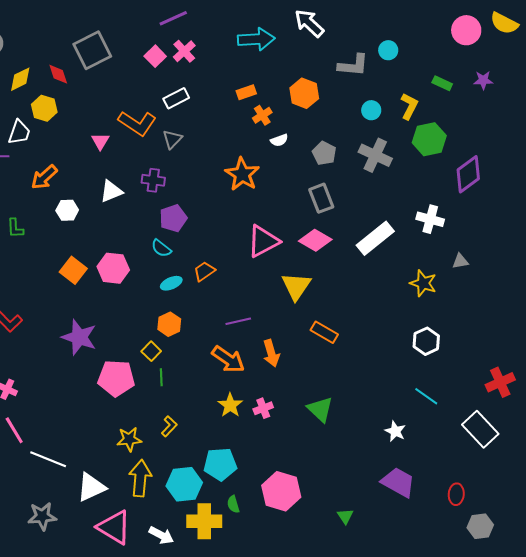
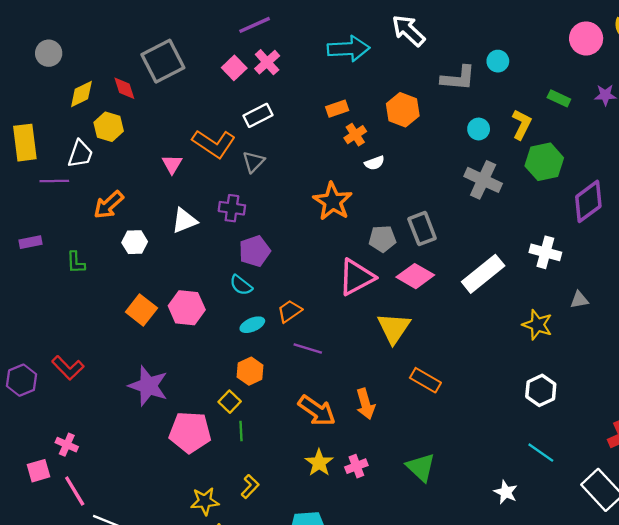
gray pentagon: (324, 153) -> (382, 239), moved, turned -30
purple line: (238, 321) -> (308, 348), moved, turned 30

